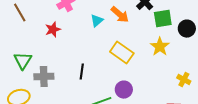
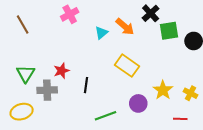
red star: (53, 30) -> (61, 71), moved
yellow star: (160, 47) -> (163, 90), moved
purple circle: (124, 90) -> (138, 103), moved

